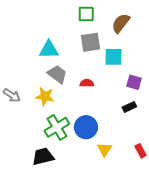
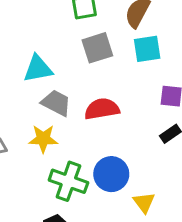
cyan square: (114, 57) -> (147, 49), moved
red semicircle: (87, 83) -> (102, 109), size x1.6
green cross: (57, 127) -> (68, 181), turned -30

